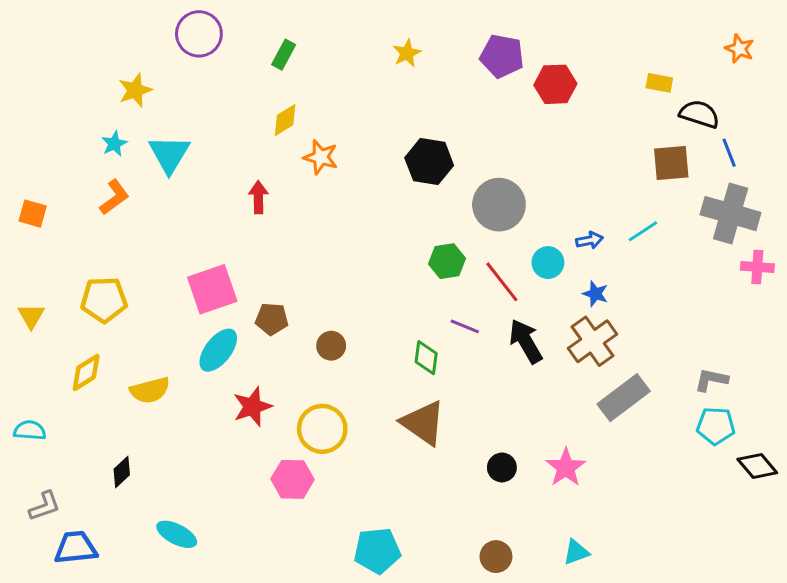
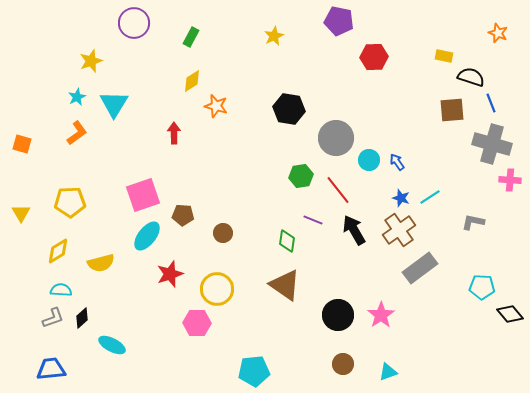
purple pentagon: (502, 56) -> (339, 21), moved
cyan line: (643, 231) -> (430, 197), moved
blue arrow: (590, 240) -> (397, 162), turned -114
cyan circle: (548, 263) -> (369, 160), moved
gray L-shape: (711, 380) -> (473, 222), moved
cyan semicircle: (30, 430) -> (61, 290), moved
black circle: (502, 467) -> (338, 315), size x1.6
gray L-shape: (45, 506) -> (53, 318), moved
cyan ellipse: (177, 534) -> (112, 345), moved
brown circle: (496, 557) -> (343, 364), moved

